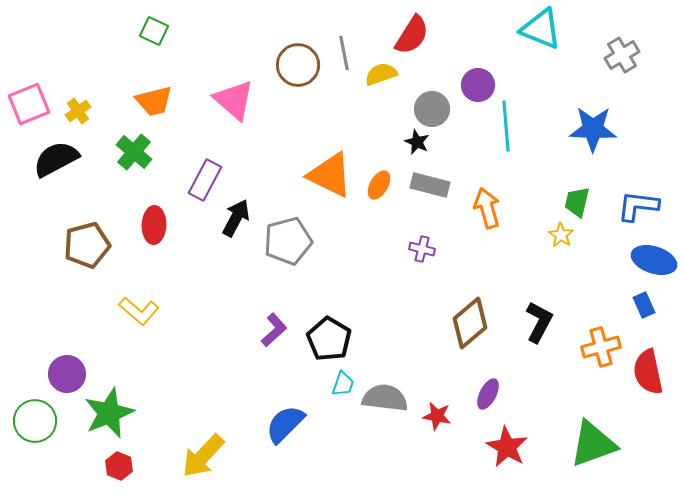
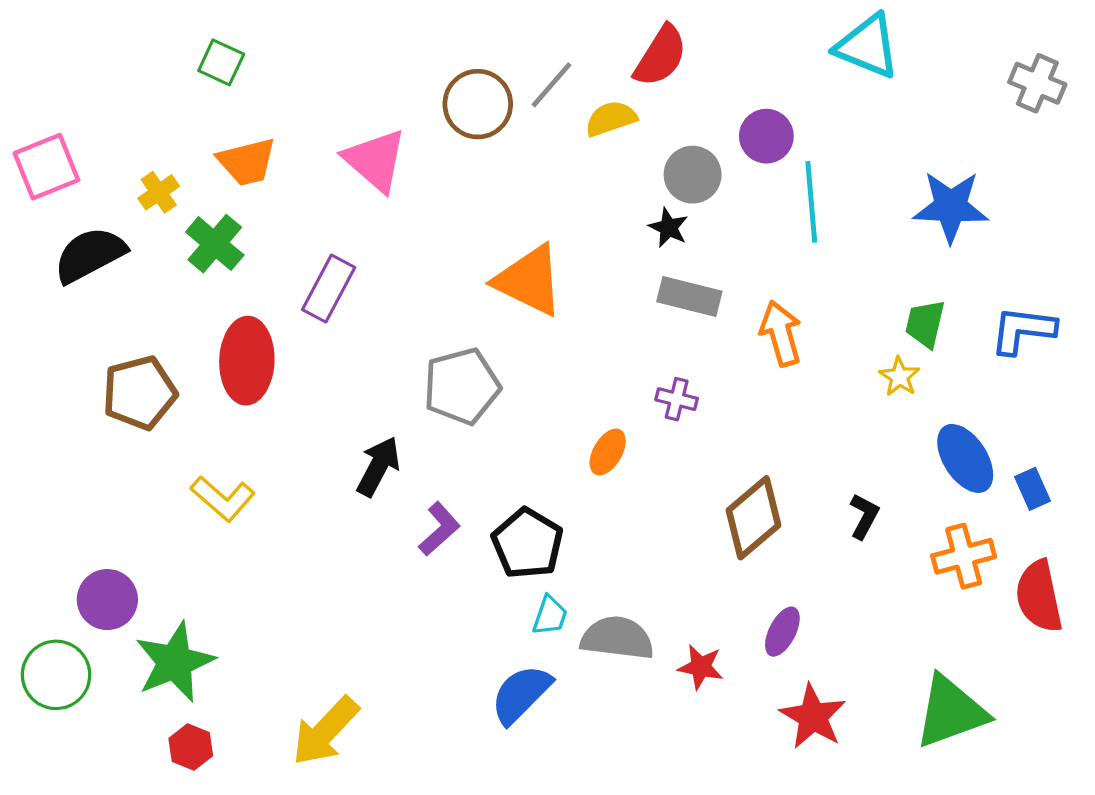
green square: (154, 31) -> (221, 62), moved
gray line: (344, 53) -> (552, 85), turned 52
gray cross: (622, 55) -> (1037, 83), moved, turned -36
yellow cross: (78, 111) -> (159, 192), moved
orange ellipse: (379, 185) -> (608, 452), moved
black arrow: (236, 218) -> (378, 466), moved
red ellipse: (154, 225) -> (247, 361), size x1.4
blue ellipse: (654, 260) -> (965, 458), moved, turned 39
black L-shape: (539, 322) -> (864, 516), size x0.7
blue semicircle: (285, 424) -> (521, 694), moved

